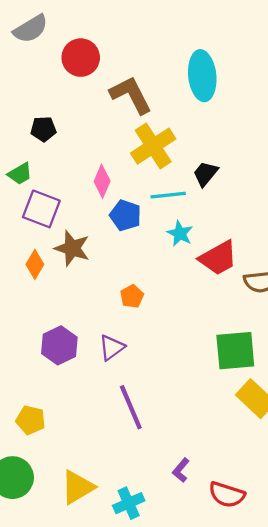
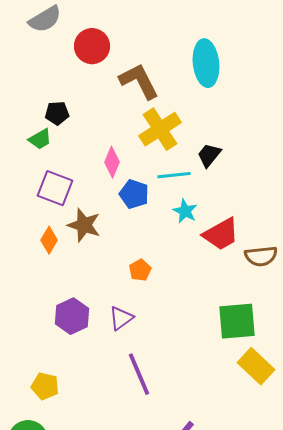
green trapezoid: (20, 174) -> (40, 139), moved

